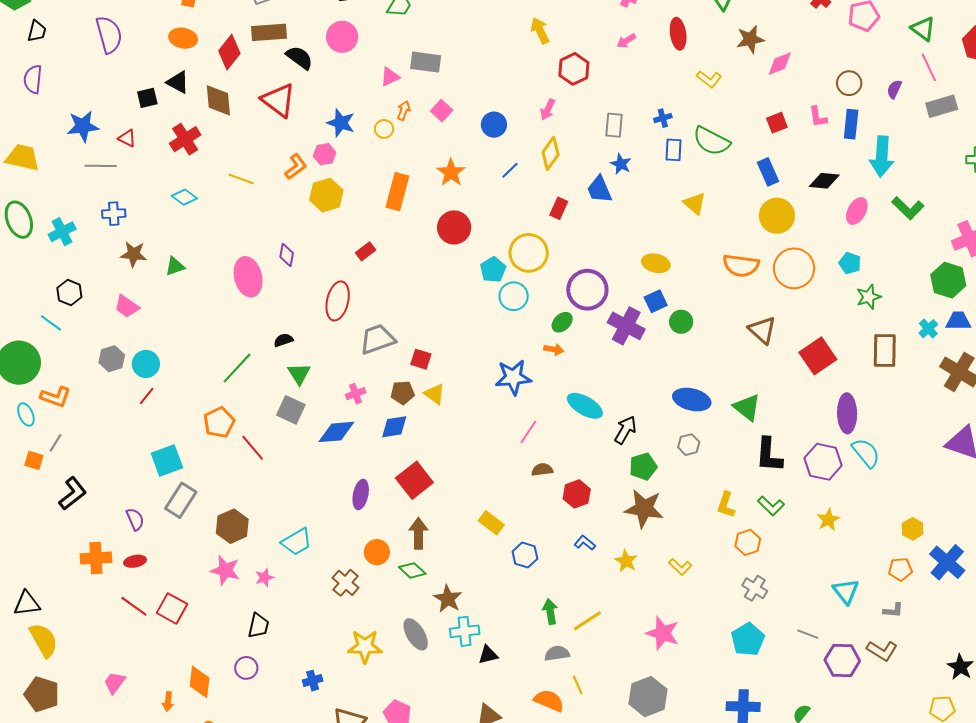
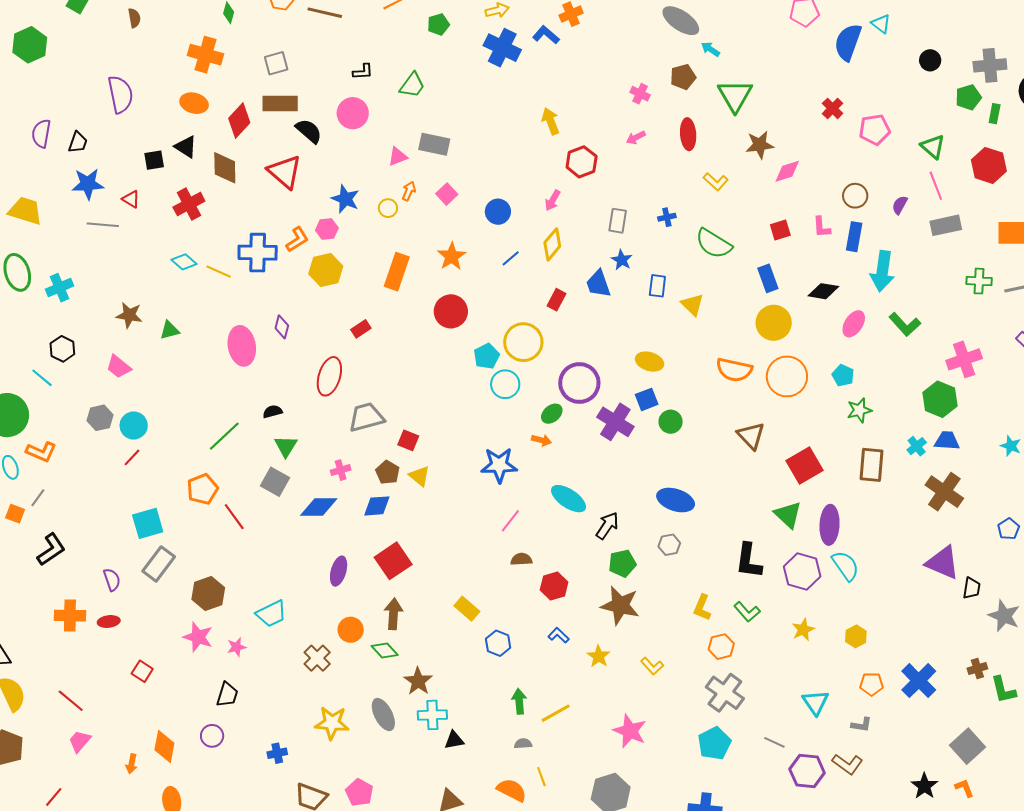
black trapezoid: (37, 31) -> (78, 142), moved
blue rectangle: (674, 150) -> (657, 286), moved
yellow line: (241, 179) -> (219, 272), moved
blue cross: (114, 214) -> (258, 253), moved, size x1.6
brown pentagon: (403, 393) -> (388, 472), turned 30
green triangle: (747, 407) -> (788, 515), moved
yellow hexagon: (913, 529) -> (856, 636), moved
gray cross: (755, 588) -> (725, 693), size x1.5
red line: (134, 606) -> (71, 701), moved
red square: (172, 608) -> (142, 671), size x0.7
gray semicircle: (557, 653) -> (523, 744), size x0.7

